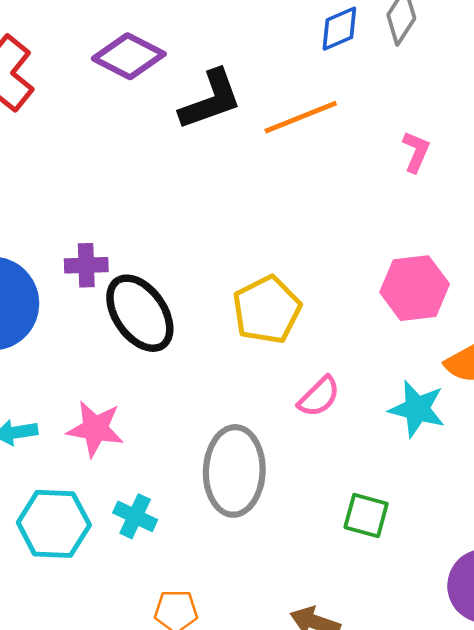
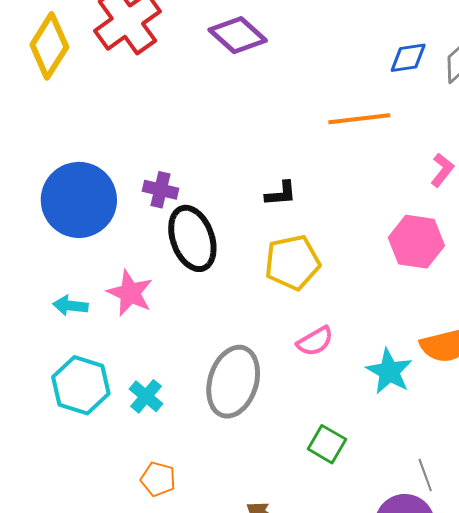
black L-shape: (211, 100) -> (281, 194), moved, size x0.6
pink hexagon: (415, 288) -> (416, 242), moved
pink star: (95, 429) -> (130, 293), moved

